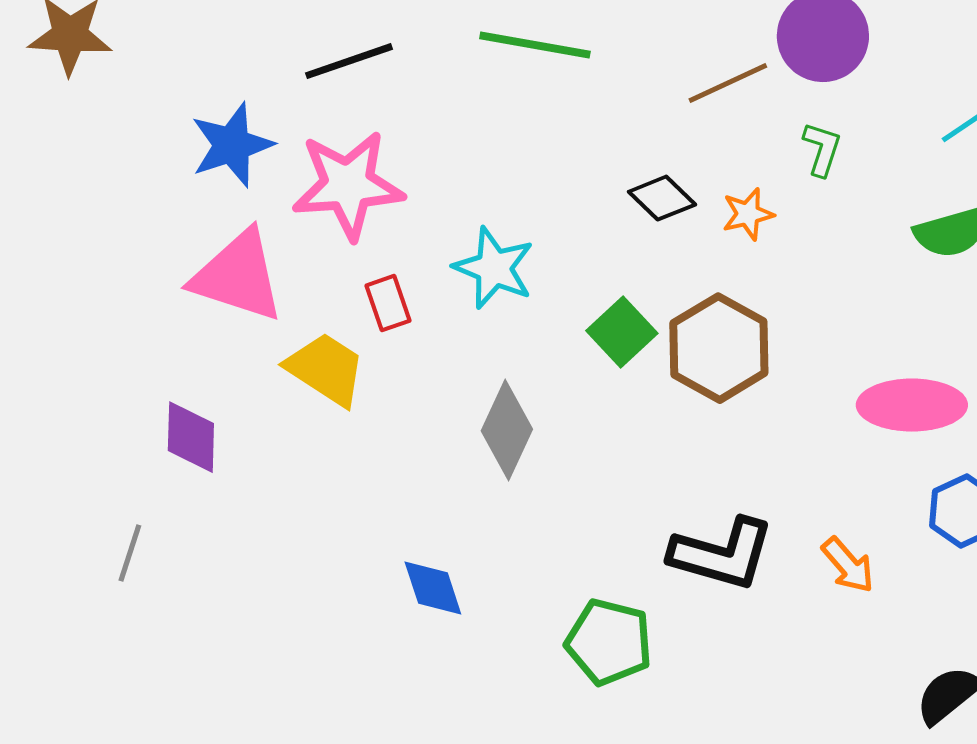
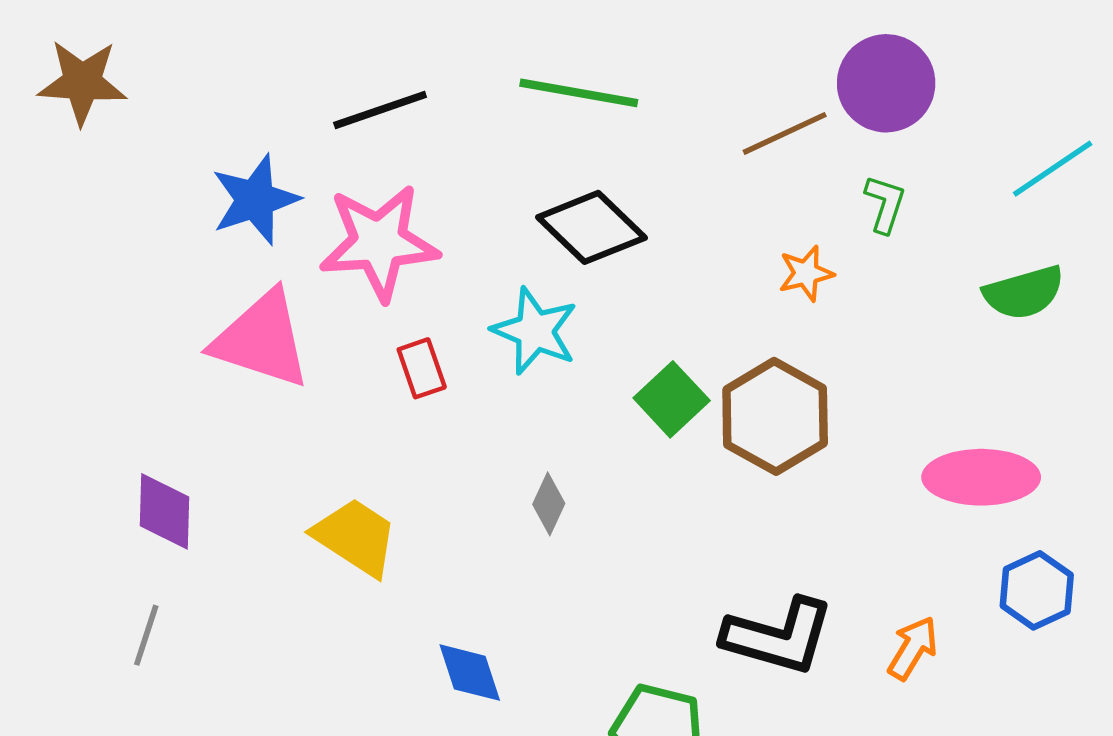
black diamond: (662, 198) -> (591, 227), moved, size x1.5
yellow trapezoid: (326, 369) -> (356, 537), moved
gray diamond: (507, 430) -> (549, 504), size x0.6
purple diamond: (191, 437) -> (164, 511), moved
orange arrow: (848, 565) -> (913, 648), turned -108

